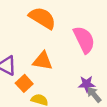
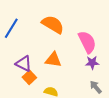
orange square: (24, 83) -> (29, 77), moved
purple star: (87, 84) -> (92, 63), moved

